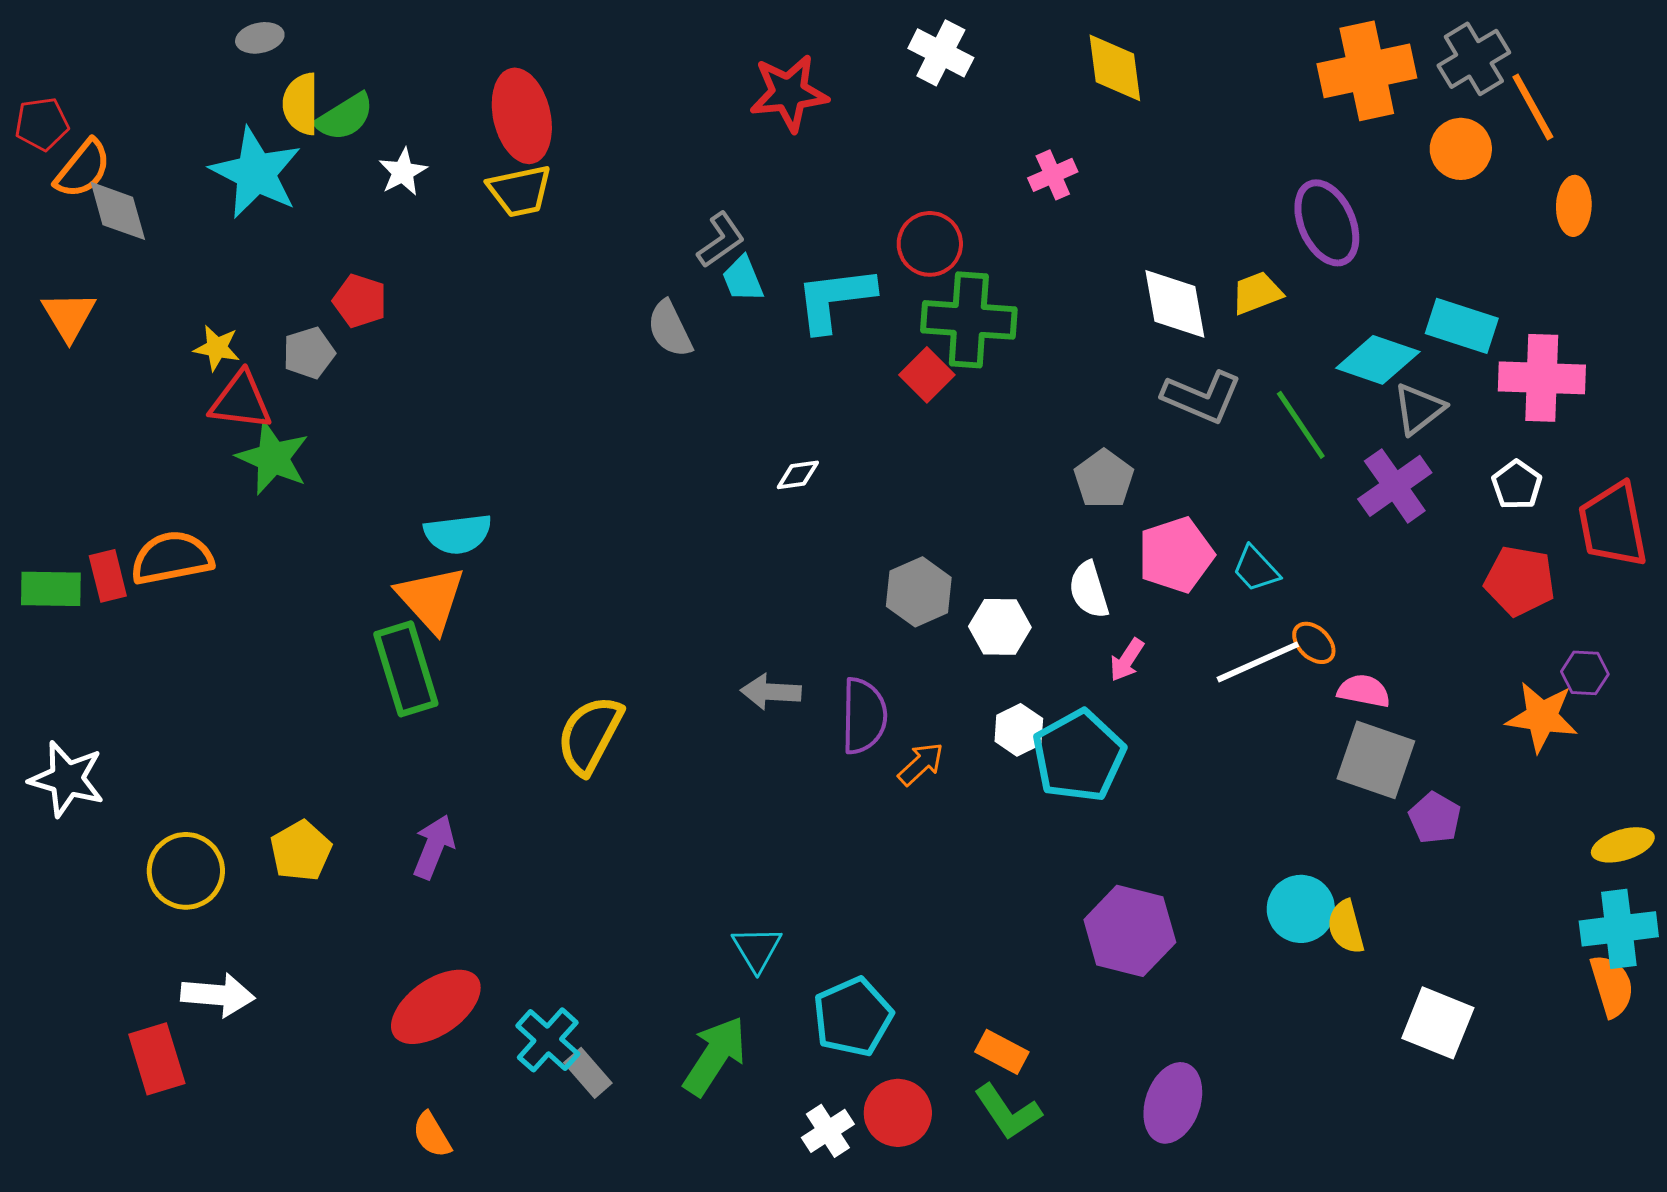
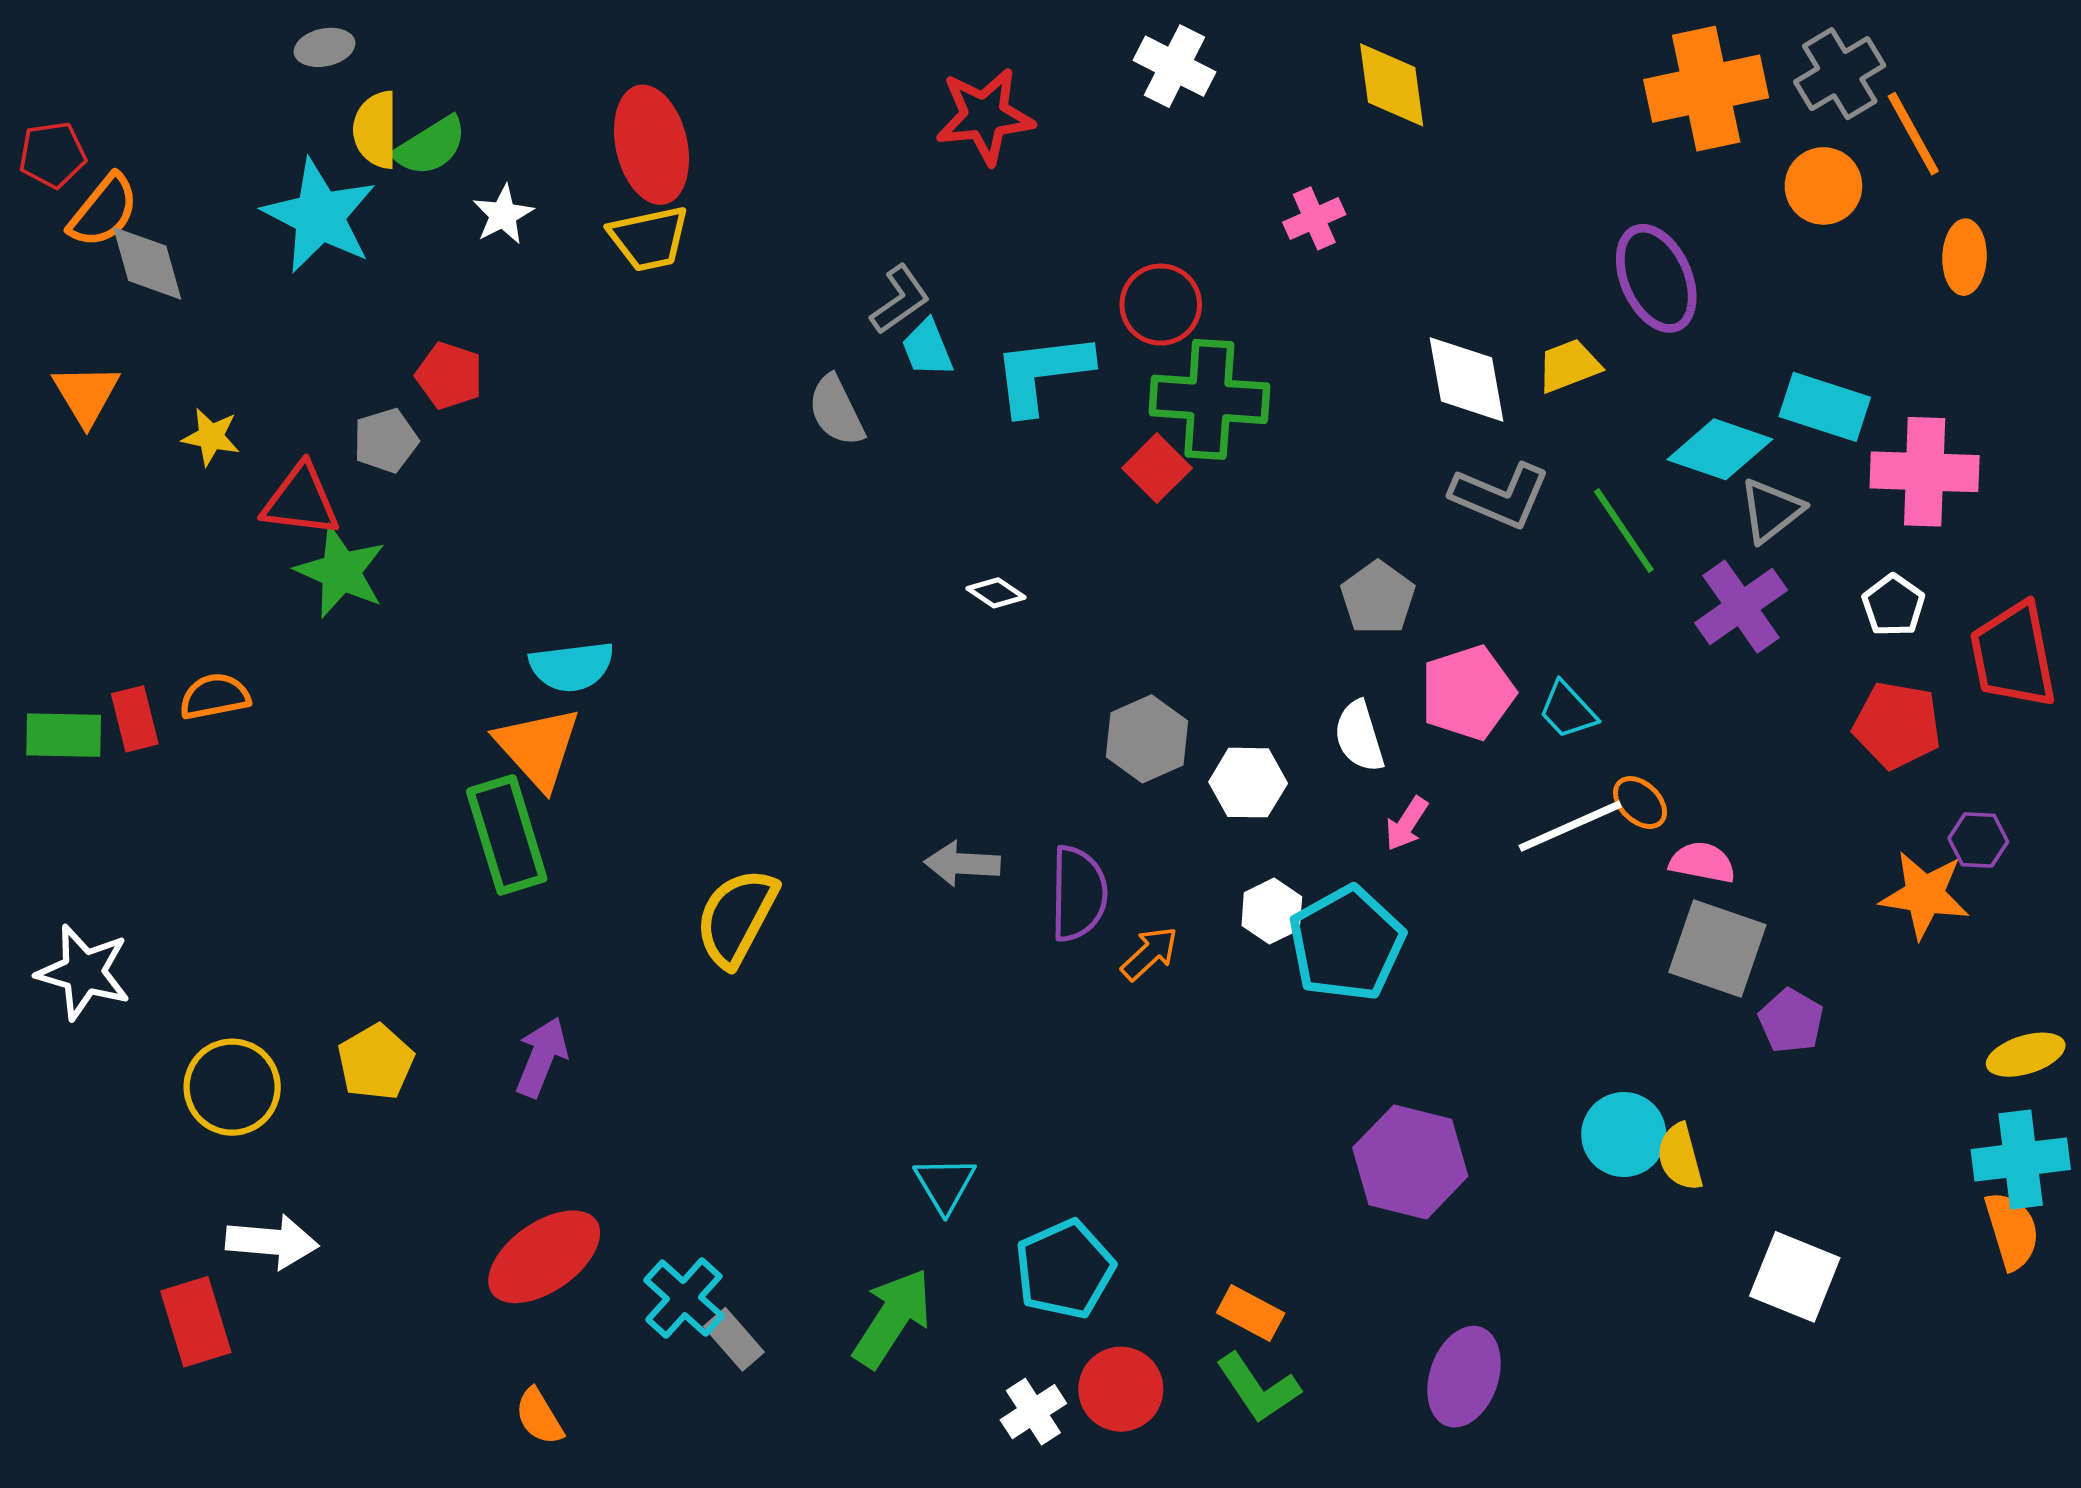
yellow star: (217, 348) -> (211, 437), moved
white diamond: (798, 475) -> (996, 593), turned 42
orange semicircle: (172, 558) -> (215, 696), size x0.7

